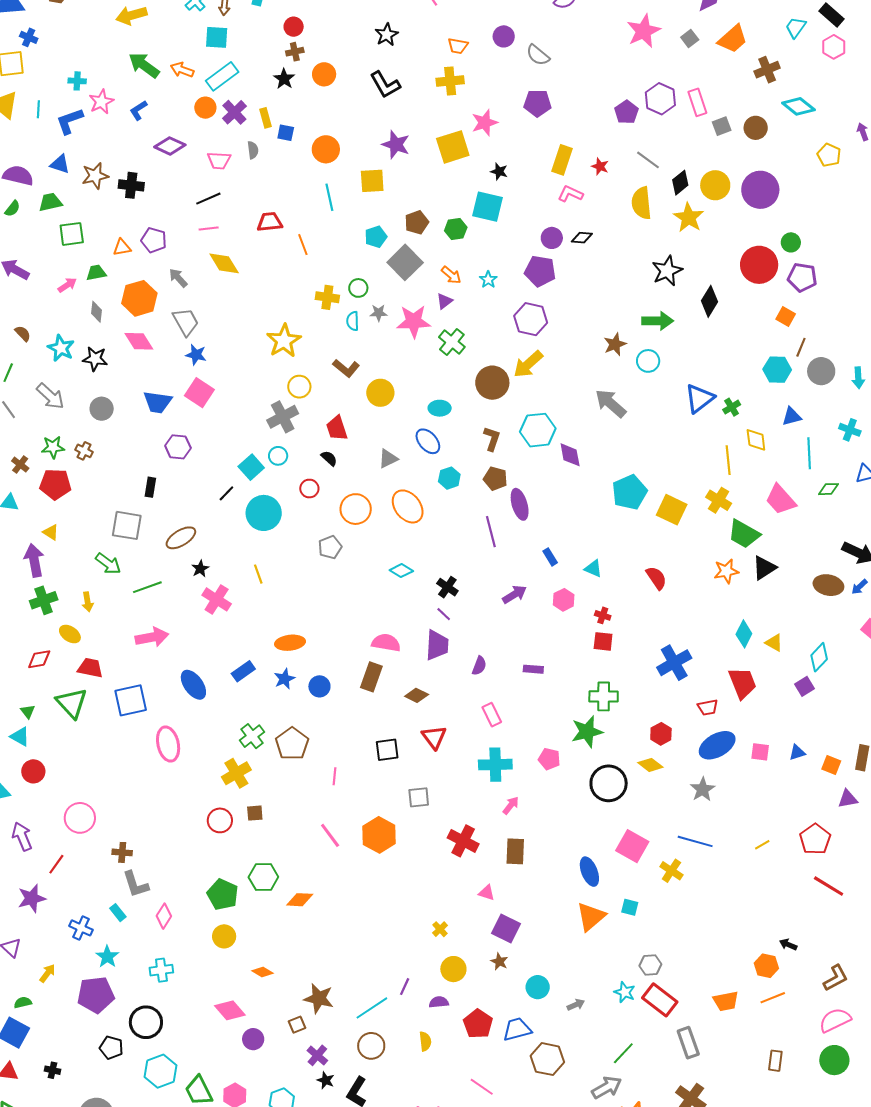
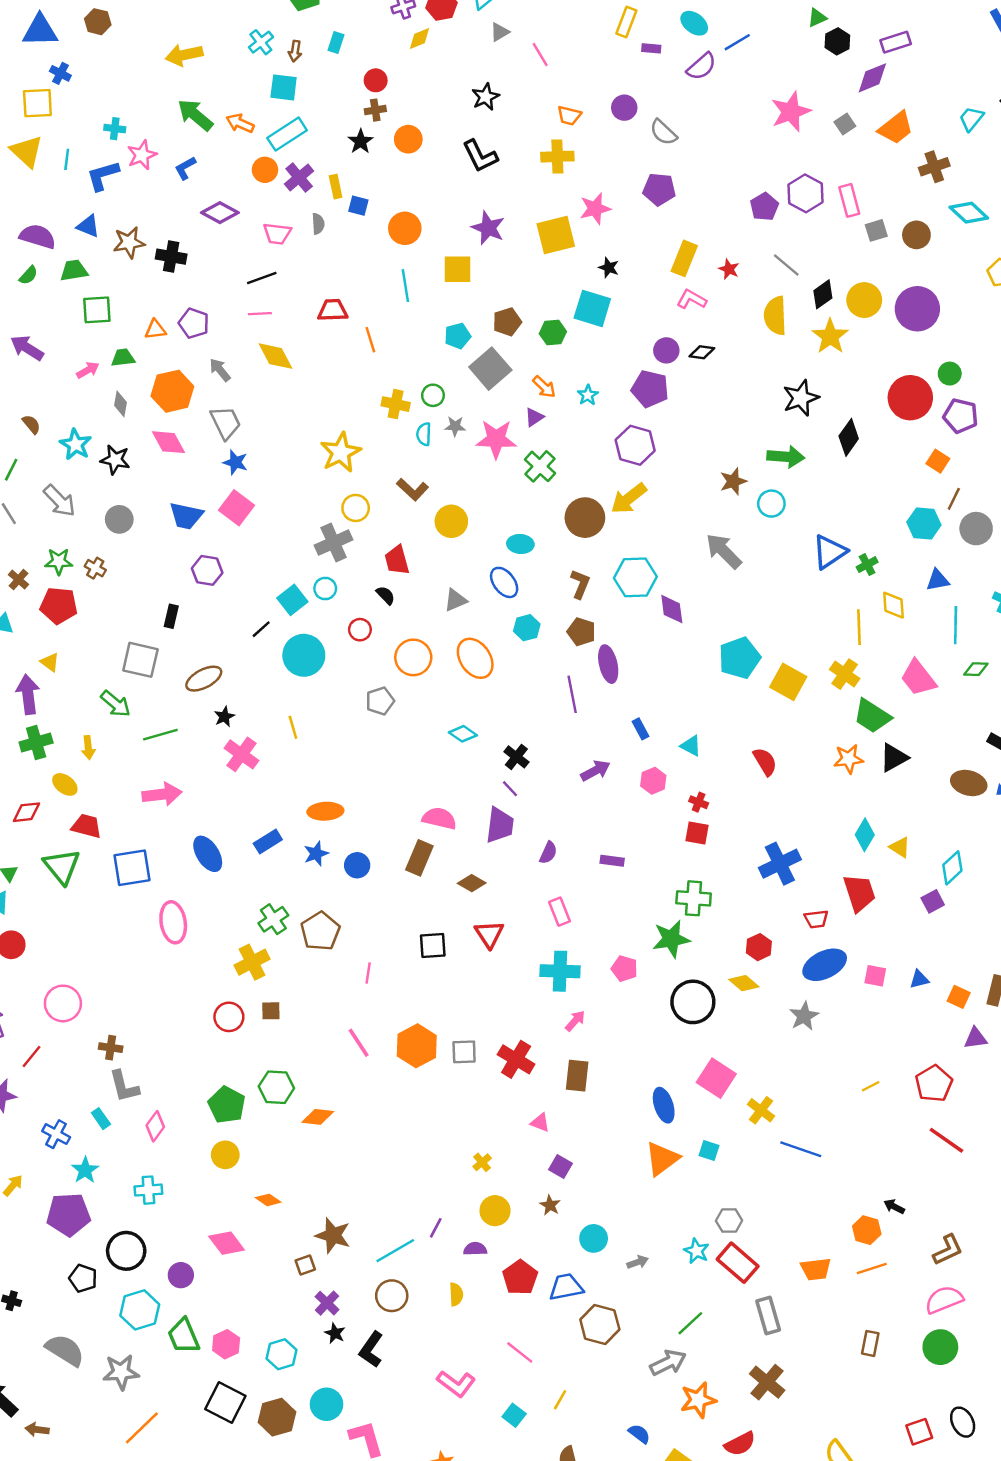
gray square: (419, 797) -> (464, 1052), moved
blue line: (695, 841) -> (801, 1149), moved
purple square: (506, 928) -> (560, 1166), size x0.7
purple circle: (253, 1039) -> (181, 1275), moved

